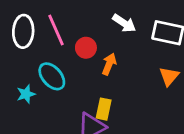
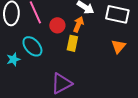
orange arrow: (109, 64) -> (78, 24), moved
yellow rectangle: (104, 109) -> (72, 43), moved

